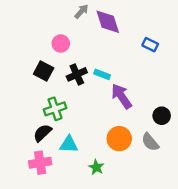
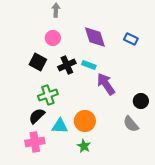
gray arrow: (81, 11) -> (56, 10), moved, turned -40
purple diamond: (108, 22) -> (95, 37), moved
orange circle: (119, 139) -> (85, 121), moved

